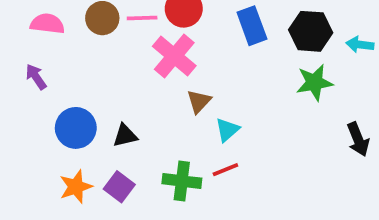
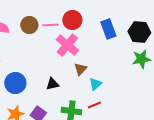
black triangle: (125, 136) -> (52, 84), moved

